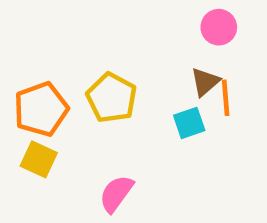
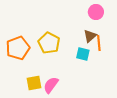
cyan square: (189, 123) -> (83, 54), turned 32
yellow square: (39, 159) -> (34, 83), moved, turned -35

